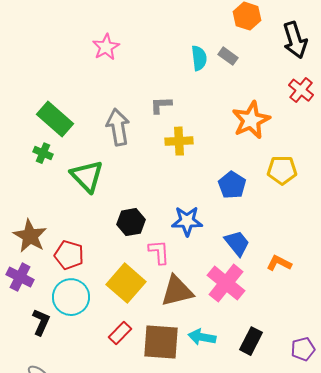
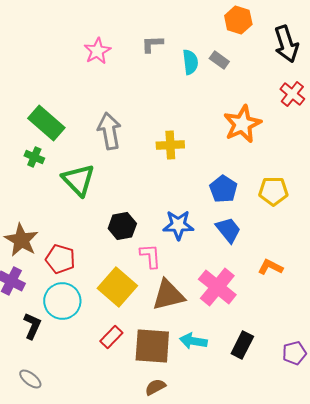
gray L-shape: (161, 105) -> (152, 44), moved
yellow pentagon: (282, 170) -> (273, 191), moved
blue trapezoid: (237, 243) -> (228, 230), moved

